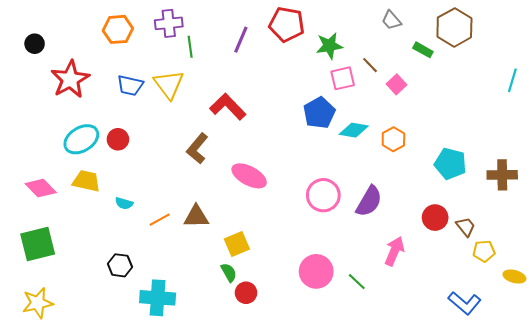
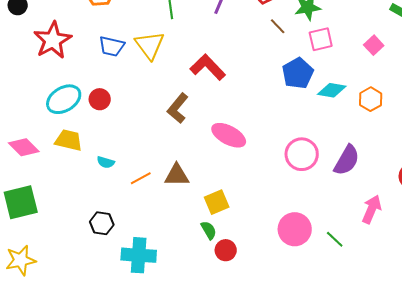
brown line: (370, 65) -> (278, 26), moved

